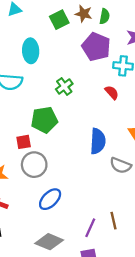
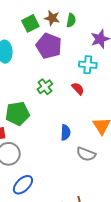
purple pentagon: (96, 47) -> (49, 46), moved
green cross: (64, 86) -> (45, 87), moved
blue semicircle: (98, 141) -> (66, 132), size x0.7

